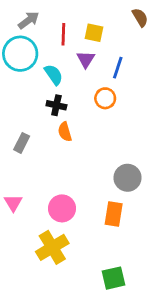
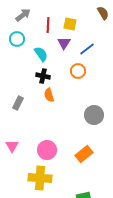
cyan circle: (20, 54) -> (17, 39), size x0.6
blue line: (118, 68) -> (87, 49), turned 35
gray circle: (128, 178) -> (94, 115), moved
orange rectangle: (114, 214) -> (84, 154), turned 42
yellow cross: (52, 247) -> (40, 178), turned 35

